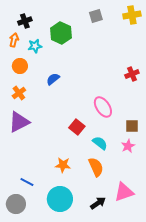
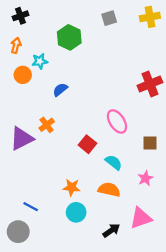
black cross: (25, 21) -> (20, 16), moved
cyan star: (35, 46) -> (40, 61), moved
red cross: (132, 74) -> (150, 84), size x1.5
orange cross: (19, 93) -> (47, 125), moved
pink star: (128, 146) -> (145, 178), moved
orange semicircle: (96, 167) -> (109, 190), turned -54
cyan circle: (60, 199) -> (76, 212), moved, size x0.7

